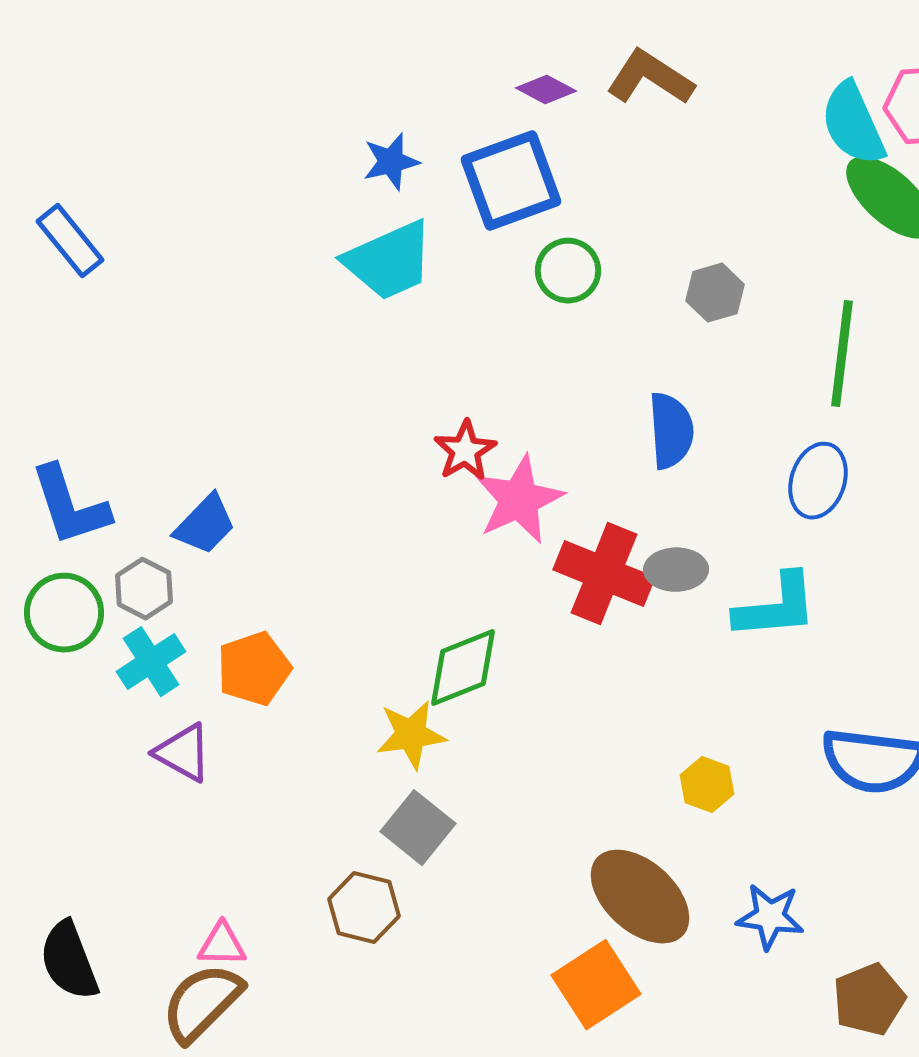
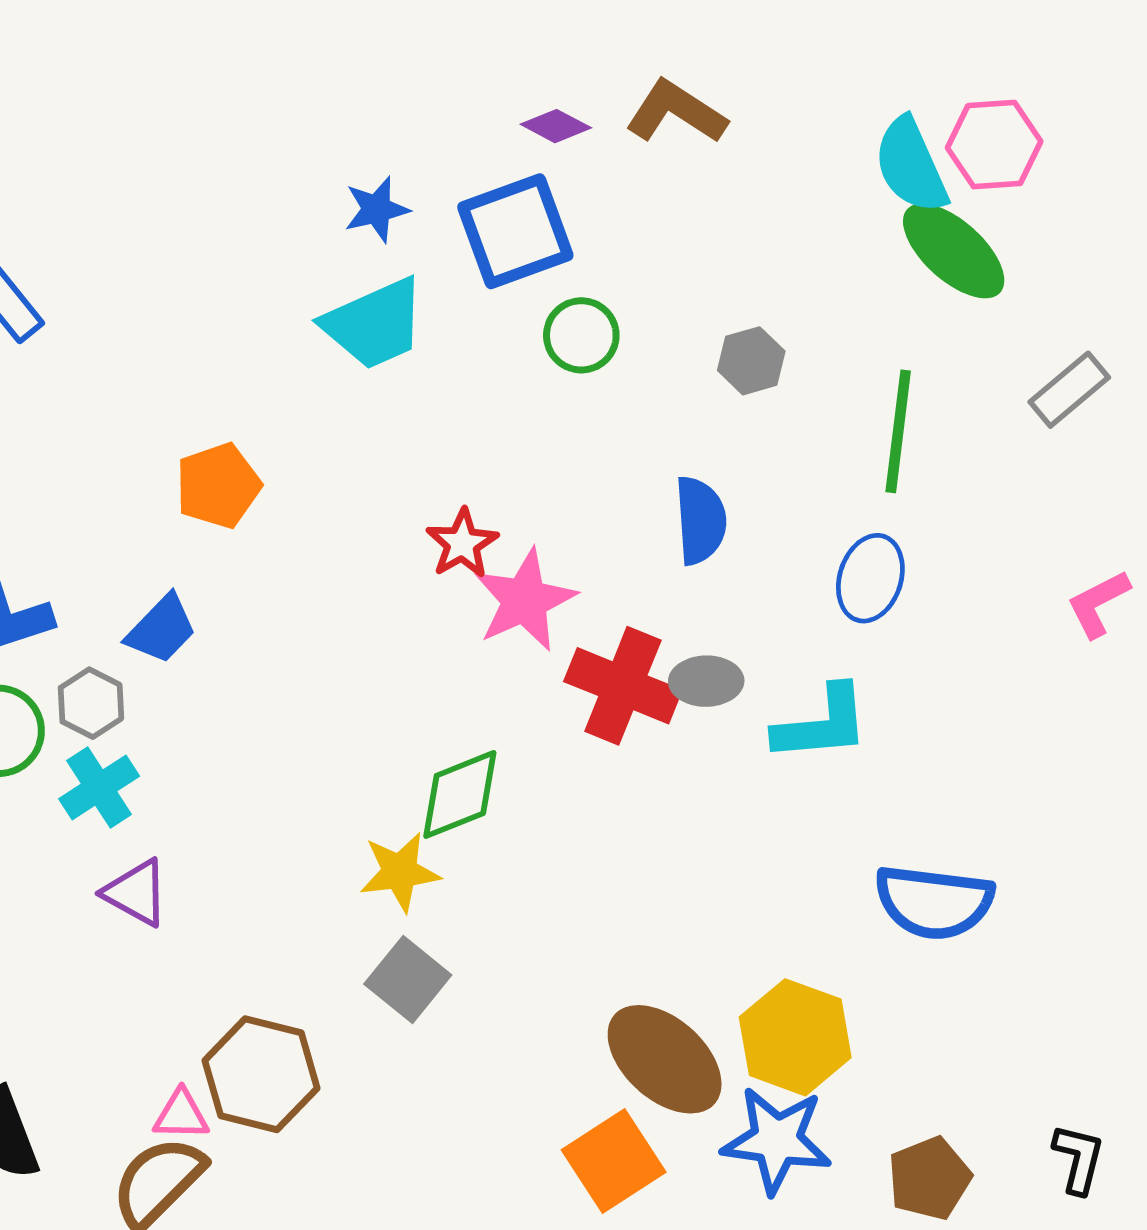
orange pentagon: (254, 669) -> (218, 486), moved
yellow hexagon: (707, 785) -> (795, 1037), moved, size x1.8
brown hexagon: (364, 908) -> (261, 1074), moved, size x1.4
blue star: (770, 917) -> (777, 1140), moved, size x1.4

